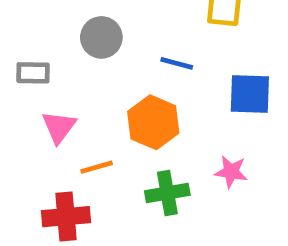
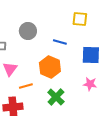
pink star: (231, 172) -> (90, 84), moved
green cross: (167, 193) -> (56, 97), turned -36

